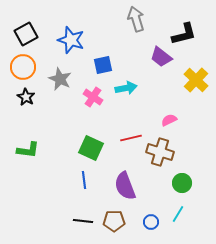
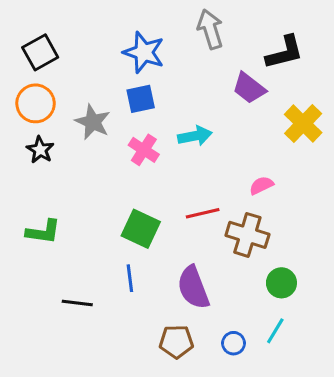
blue star: (71, 40) -> (144, 52), moved
blue square: (103, 65) -> (141, 99), moved
black line: (83, 221) -> (77, 303), moved

